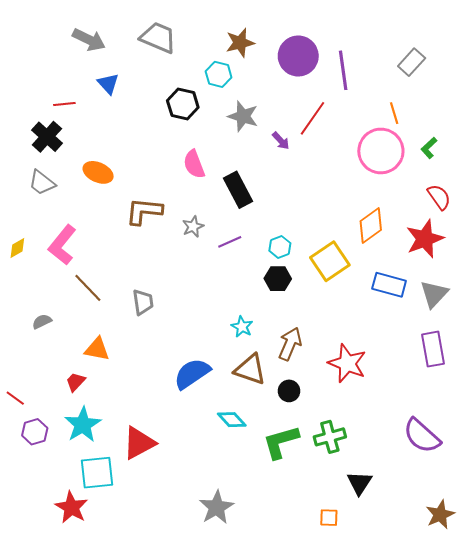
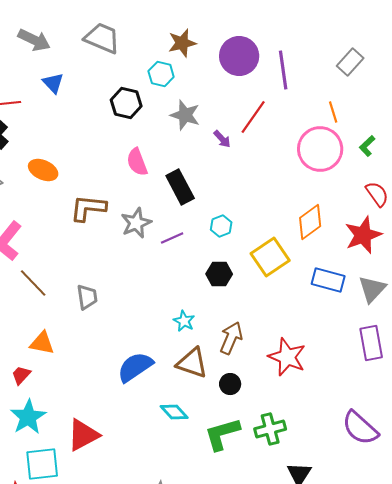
gray star: (193, 227) -> (136, 223), size x1.4
cyan hexagon: (280, 247) -> (221, 226), moved

